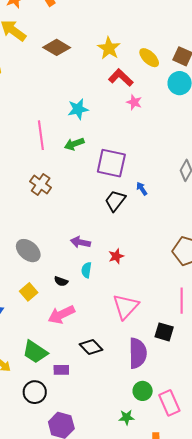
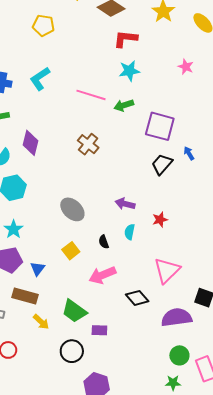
red L-shape: (121, 78) -> (125, 39), moved, turned -40
pink line: (41, 135) -> (91, 95), turned -68
black semicircle: (61, 281) -> (104, 242), turned 48
black diamond: (91, 347) -> (137, 298), moved
purple semicircle: (138, 353) -> (177, 317), turned -100
green star: (127, 417) -> (173, 383), moved

